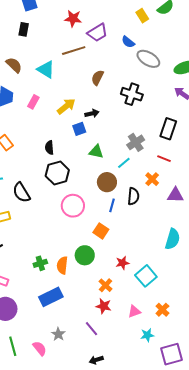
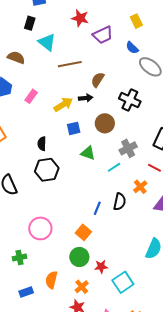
yellow rectangle: (142, 16) -> (136, 21), moved
brown line: (74, 51) -> (70, 64), moved
brown semicircle: (14, 65) -> (16, 57), turned -30
cyan triangle: (46, 69) -> (47, 42), moved
black arrow: (92, 113) -> (86, 98), moved
brown circle: (107, 182) -> (105, 123), moved
pink circle: (73, 206) -> (40, 228), moved
green circle: (85, 255) -> (79, 257), moved
orange semicircle: (62, 265) -> (51, 280), moved
blue rectangle: (51, 297) -> (26, 292), size x0.6

